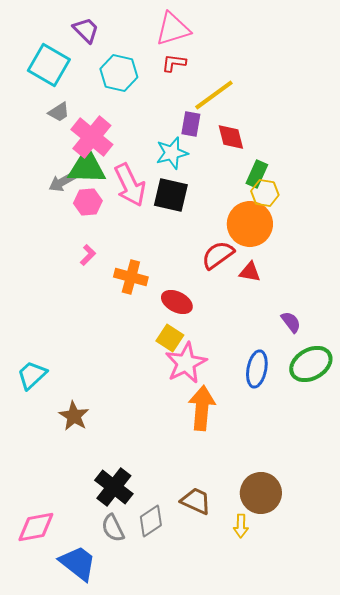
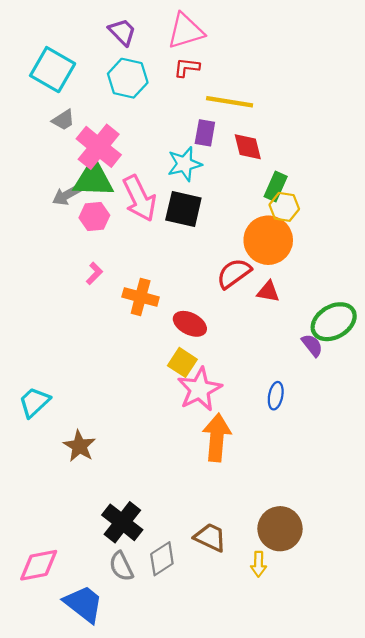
purple trapezoid: (86, 30) -> (122, 32), moved
yellow line: (214, 95) -> (230, 102), turned 45
green ellipse: (311, 364) -> (334, 322), moved
blue ellipse: (257, 369) -> (276, 396), size x0.7

